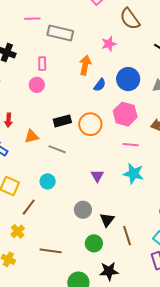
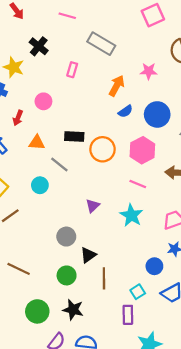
pink line: (32, 19) -> (67, 16), moved
pink circle: (37, 85) -> (43, 101), moved
cyan circle: (48, 181) -> (40, 185), moved

